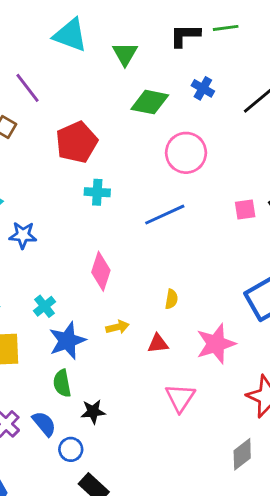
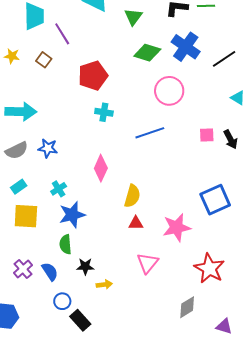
blue cross: (203, 88) -> (186, 47), size x1.8
blue star: (23, 235) -> (48, 148), moved
yellow semicircle: (171, 299) -> (132, 196), moved, size x1.6
yellow arrow: (118, 327) -> (104, 285), moved
blue circle: (71, 449) -> (62, 301), moved

